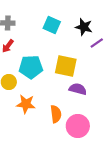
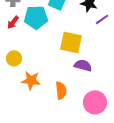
cyan pentagon: (31, 67) -> (36, 17), moved
pink circle: (78, 126) -> (95, 102), moved

